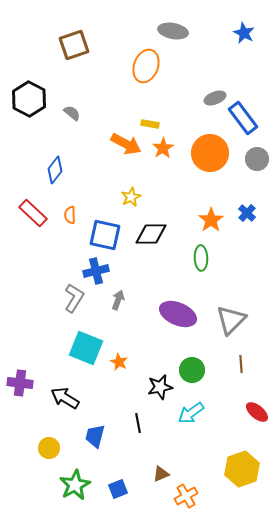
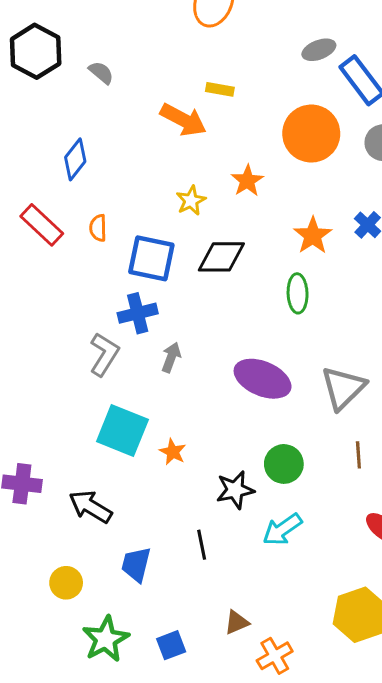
orange star: (163, 148) -> (247, 181), moved

